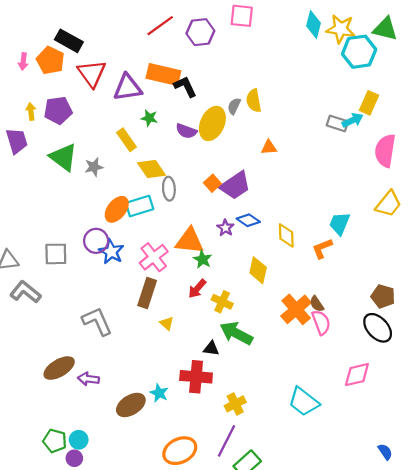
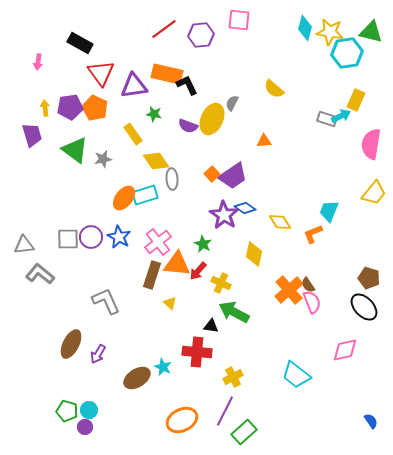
orange pentagon: (50, 60) -> (95, 108), moved
yellow semicircle: (254, 101) -> (274, 89), moved, turned -40
purple star: (225, 228) -> (224, 215), size x1.8
yellow diamond: (286, 235) -> (280, 222), turned -30
purple circle: (96, 241) -> (91, 237), moved
orange triangle: (190, 241) -> (177, 264), moved
brown ellipse: (59, 368) -> (71, 344), turned -32
purple arrow: (88, 379) -> (98, 354), turned -66

